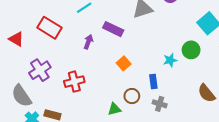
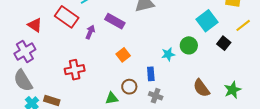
red rectangle: (50, 28) -> (67, 17), moved
red triangle: (16, 39) -> (35, 25), moved
purple cross: (40, 70) -> (25, 51), moved

